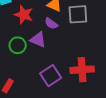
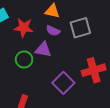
gray square: (78, 14) -> (80, 28), moved

